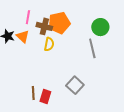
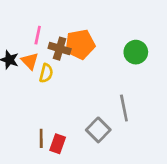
yellow semicircle: (49, 44) -> (46, 73), moved
gray line: (92, 48) -> (124, 108), moved

